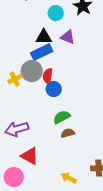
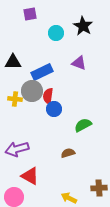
black triangle: (44, 37) -> (13, 62), moved
purple triangle: (68, 37) -> (79, 63), moved
yellow cross: (15, 79) -> (15, 99), turned 32
green semicircle: (62, 117) -> (83, 125), moved

